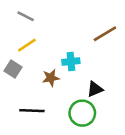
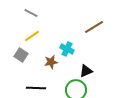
cyan cross: (71, 61) -> (67, 49), turned 32

